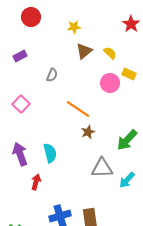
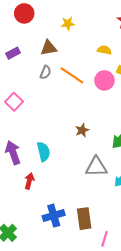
brown triangle: (84, 51) -> (49, 48), moved, turned 30
yellow semicircle: (110, 53) -> (104, 50), turned -32
orange line: (78, 109) -> (72, 75), moved

